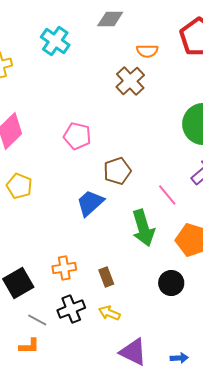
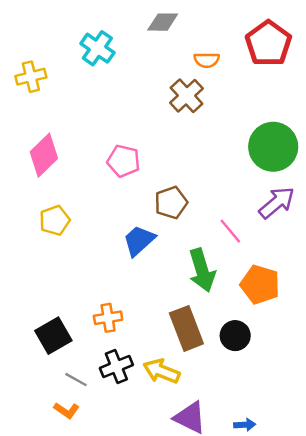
yellow pentagon: (19, 186) -> (55, 220), turned 30
brown rectangle: (106, 277) -> (186, 328), moved, size x1.8
yellow arrow: (109, 313) -> (162, 371), size x1.4
orange L-shape: (29, 346) -> (67, 410), turned 35

